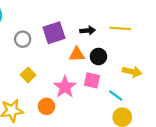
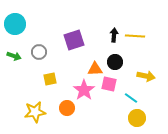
black arrow: (88, 31) -> (114, 35), moved, turned -80
gray circle: (23, 39) -> (39, 52), moved
orange triangle: (77, 54) -> (95, 69), moved
yellow square: (28, 75) -> (50, 79), turned 32

